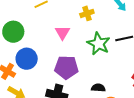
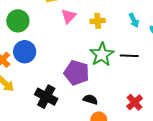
pink triangle: (63, 33) -> (69, 16), moved
purple pentagon: (66, 67) -> (77, 73), moved

